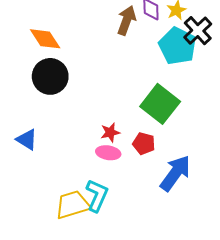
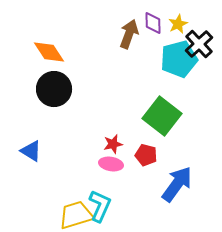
cyan pentagon: (177, 46) -> (179, 59), turned 30

